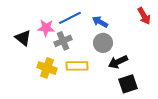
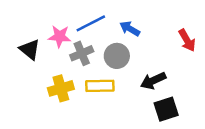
red arrow: (144, 16) -> (187, 40), moved
gray circle: (103, 43) -> (117, 56), moved
yellow cross: (47, 68) -> (61, 88), turned -36

